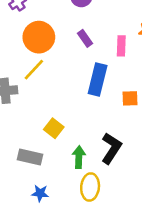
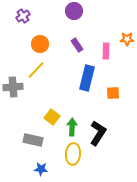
orange circle: (39, 37) -> (40, 44), size x0.7
green arrow: (79, 157) -> (72, 127), moved
yellow ellipse: (90, 187) -> (73, 154), moved

